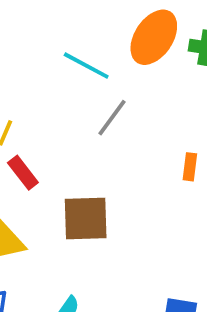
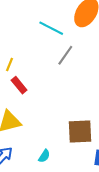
brown square: (86, 219) -> (80, 131), moved

